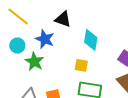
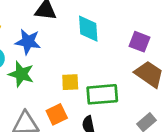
yellow square: (81, 65) -> (70, 82), moved

